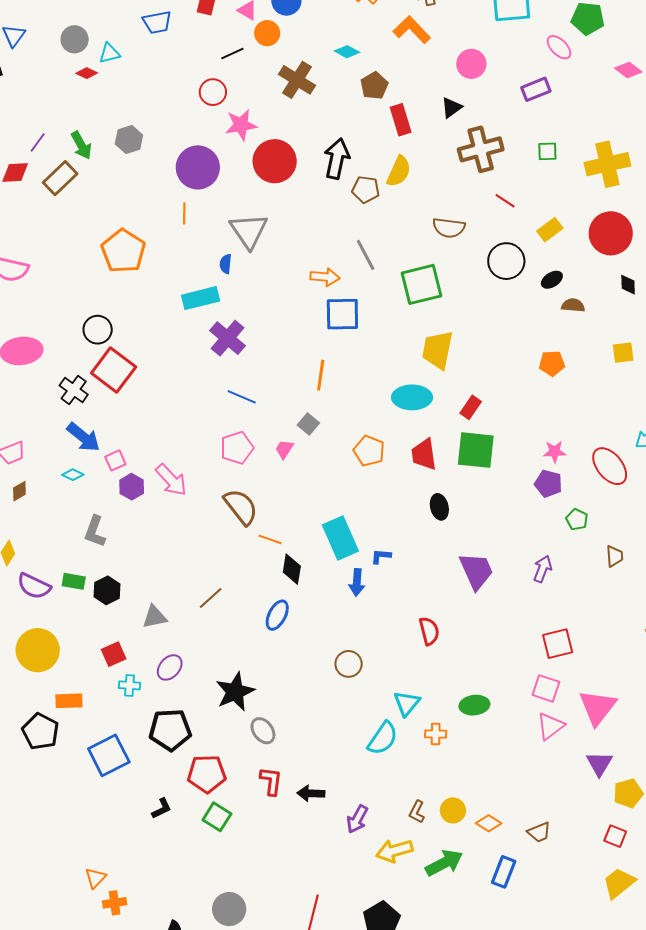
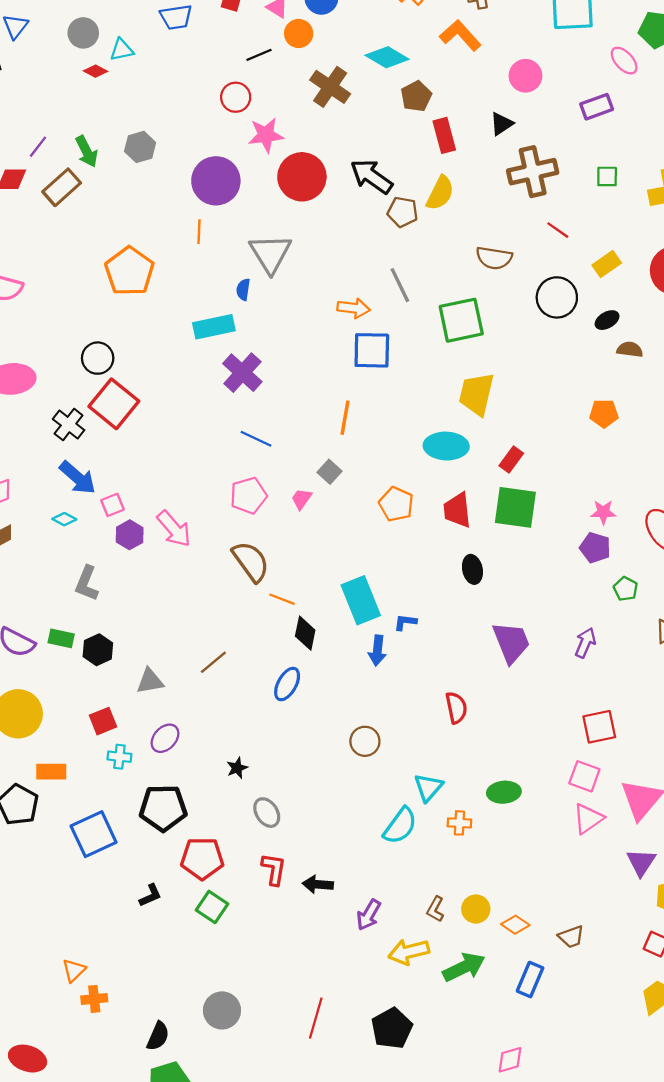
cyan diamond: (347, 52) -> (387, 57), size x1.5
black arrow: (337, 159) -> (371, 176), turned -69
black star: (235, 692) -> (237, 768), size x0.5

